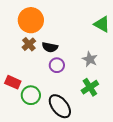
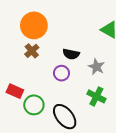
black semicircle: (50, 47) -> (71, 54), moved
green cross: (90, 87) -> (96, 96), turned -30

